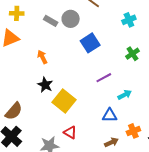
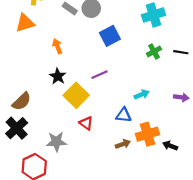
cyan cross: (129, 20) -> (154, 15), size x1.5
purple line: (104, 78) -> (100, 75), moved
orange cross: (133, 131) -> (147, 134), size x1.5
red triangle: (70, 132) -> (86, 123), moved

